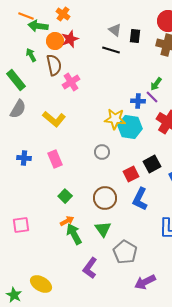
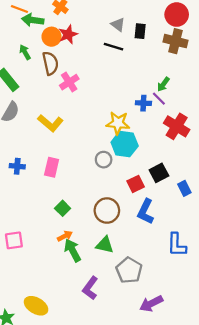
cyan hexagon: (130, 127) -> (125, 144), moved
pink rectangle: (55, 159) -> (52, 167), turned 36
green triangle: (103, 229) -> (105, 245), turned -42

